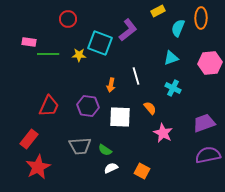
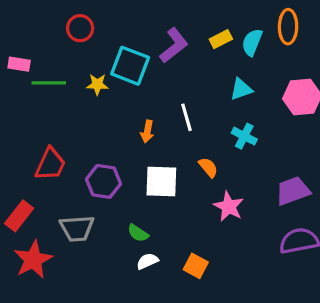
yellow rectangle: (158, 11) -> (221, 39), moved
purple hexagon: (88, 106) -> (104, 181), moved
gray trapezoid: (80, 146) -> (77, 228), moved

